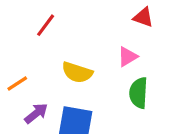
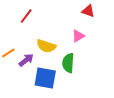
green semicircle: (139, 93) -> (68, 63), moved
purple arrow: (36, 113) -> (26, 60), moved

